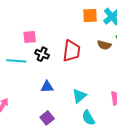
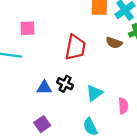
black cross: (42, 54) -> (65, 84), moved
cyan triangle: (79, 96) -> (94, 93), moved

